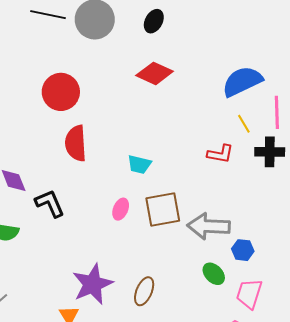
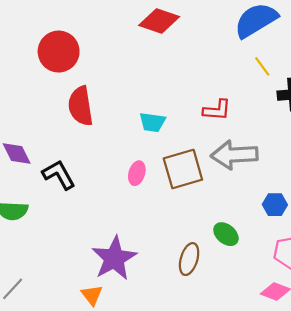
red L-shape: (220, 154) -> (217, 110), moved
gray arrow: (209, 226) -> (234, 155), moved
green ellipse: (214, 274) -> (226, 234), moved
brown ellipse: (144, 291) -> (189, 259), moved

